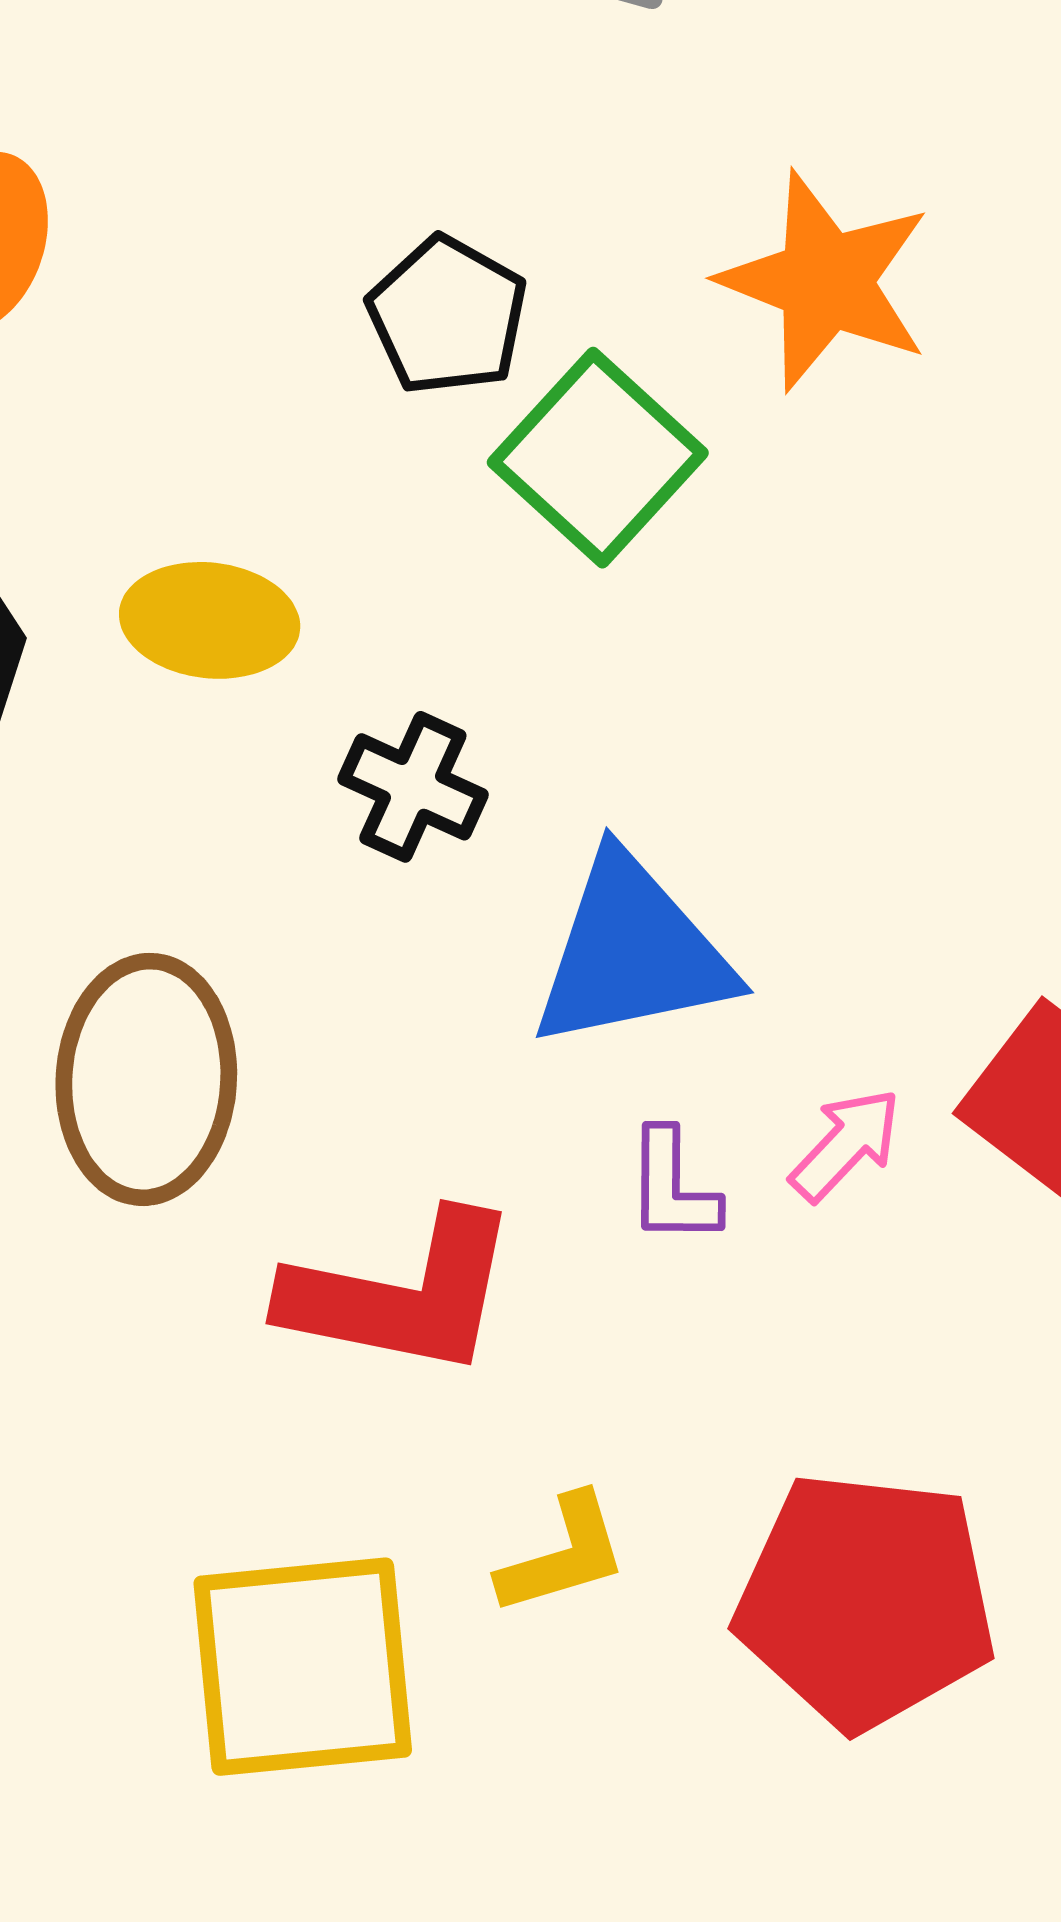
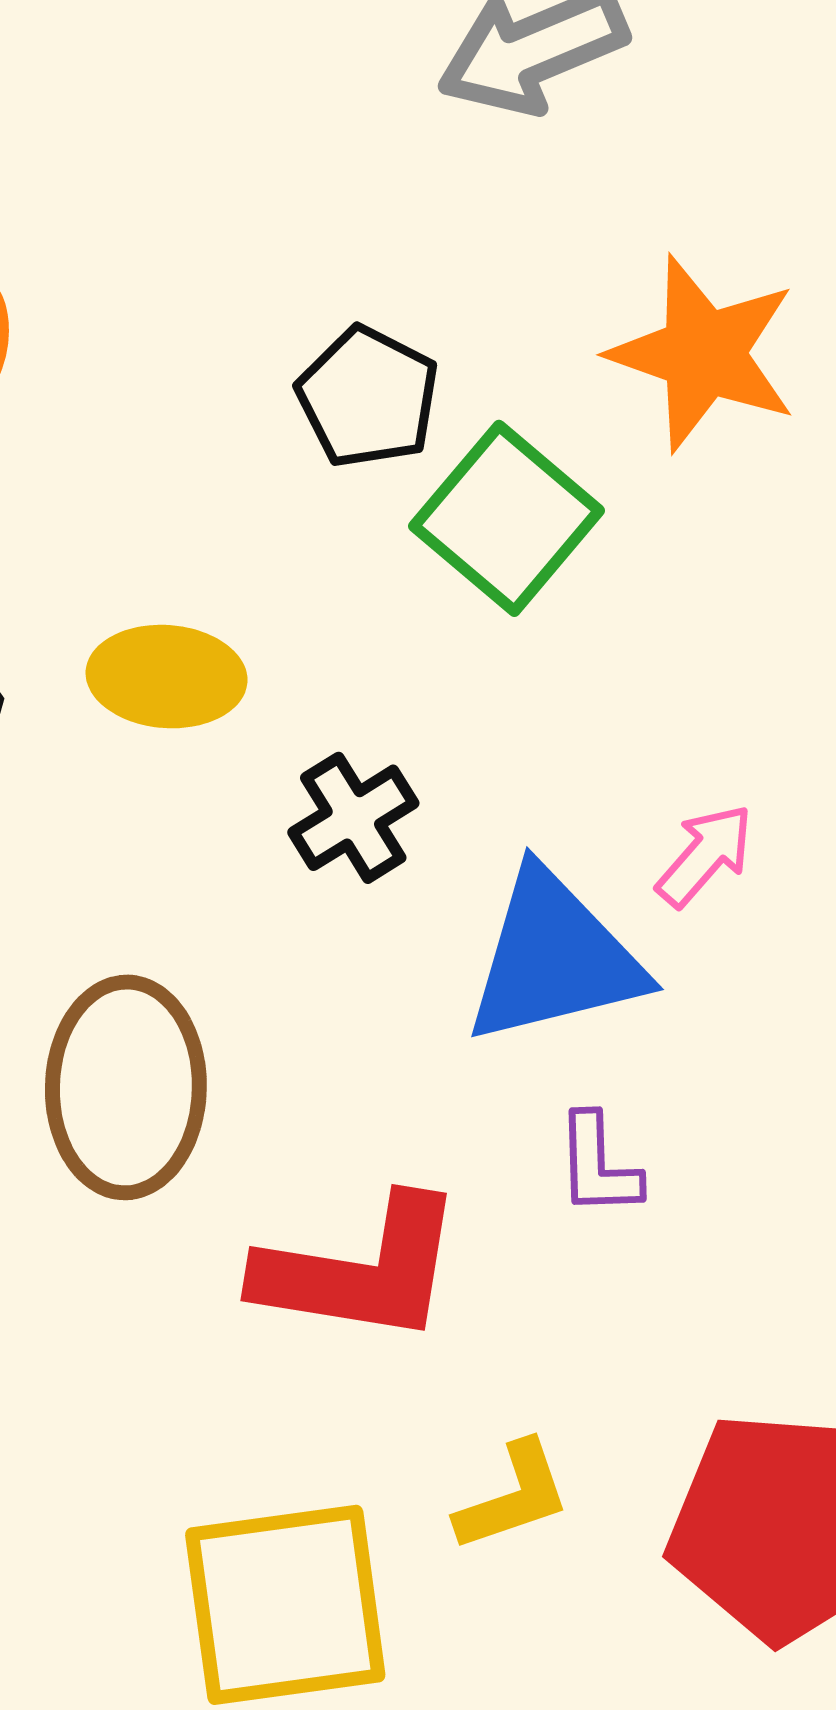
black cross: (413, 787) -> (353, 818), turned 36
pink arrow: (846, 1145) -> (705, 856), moved

